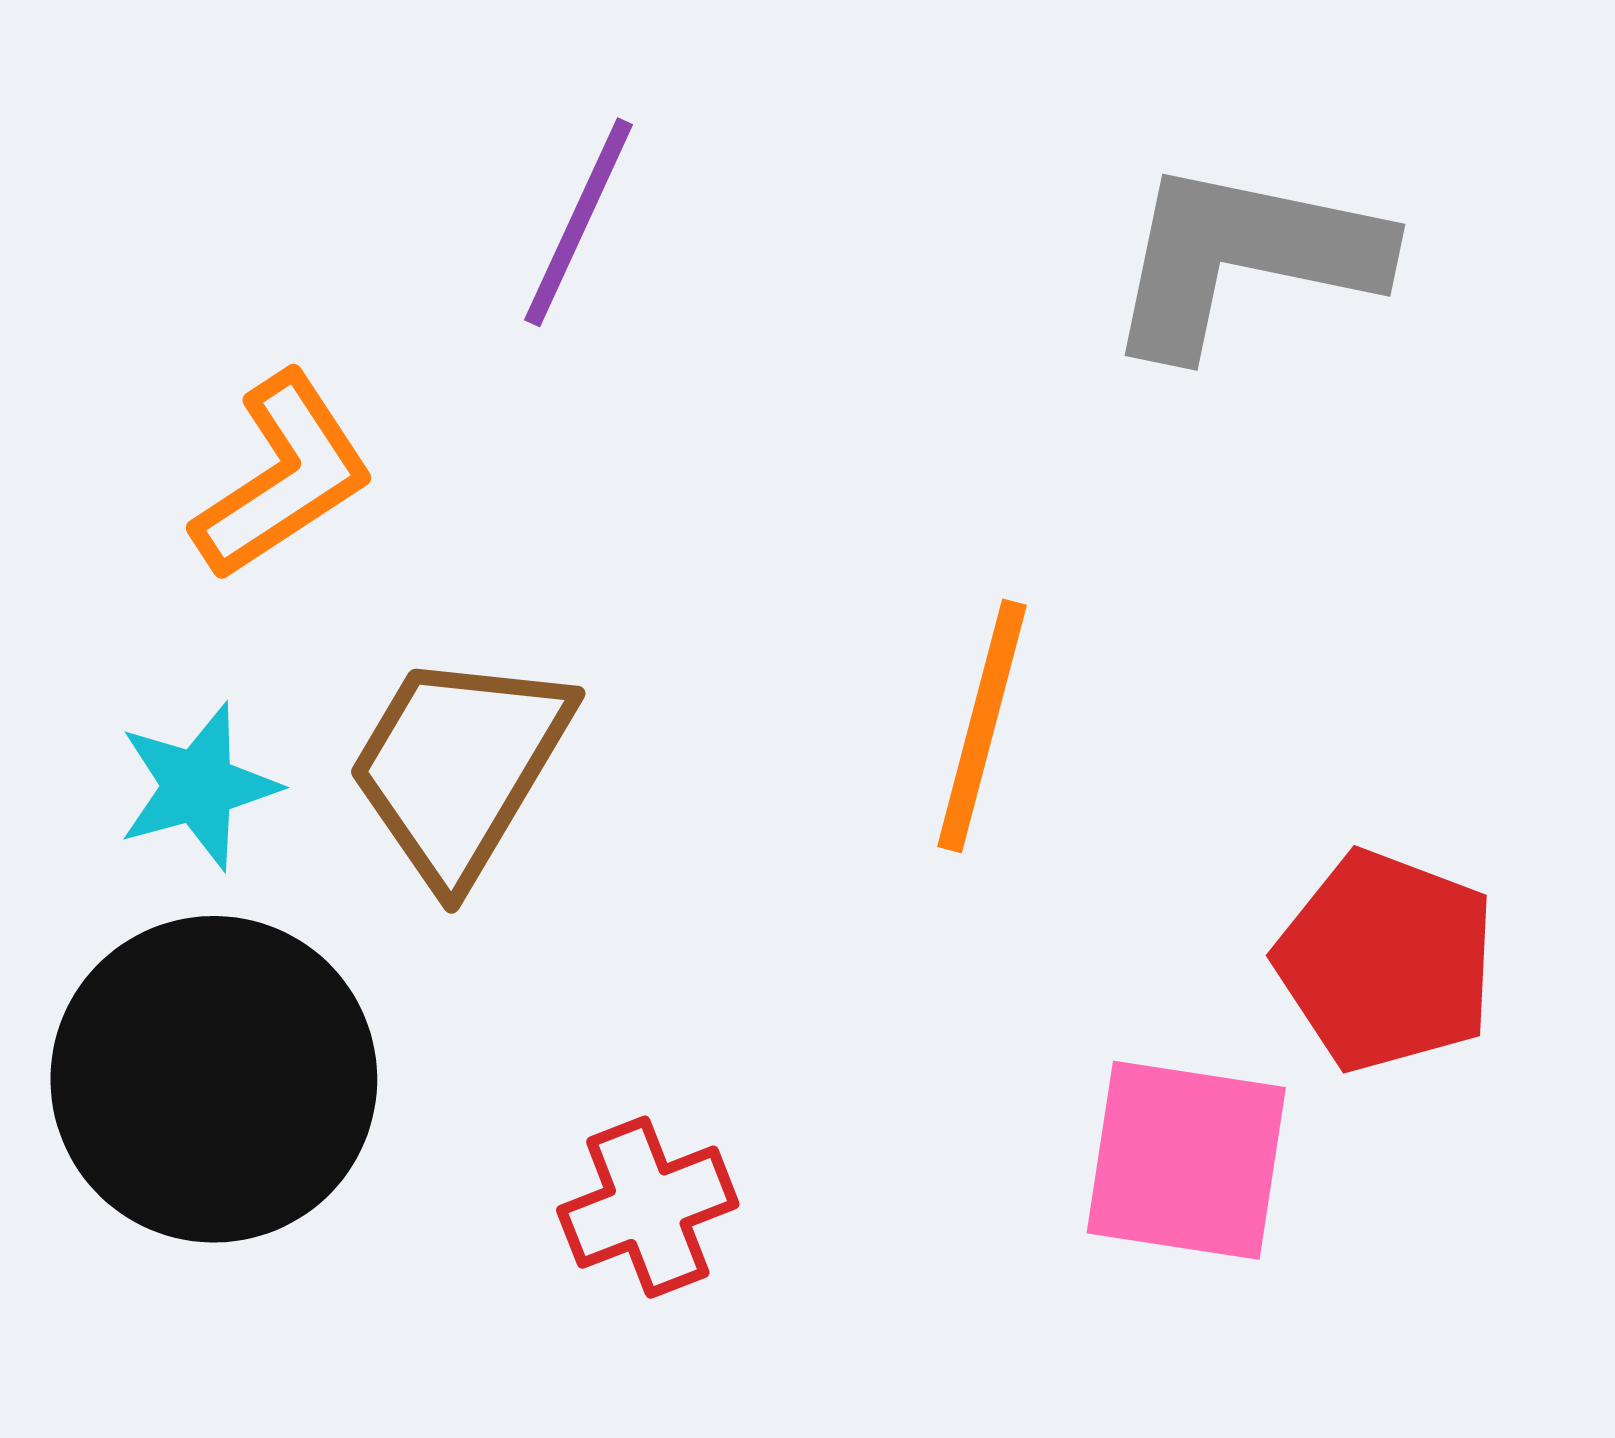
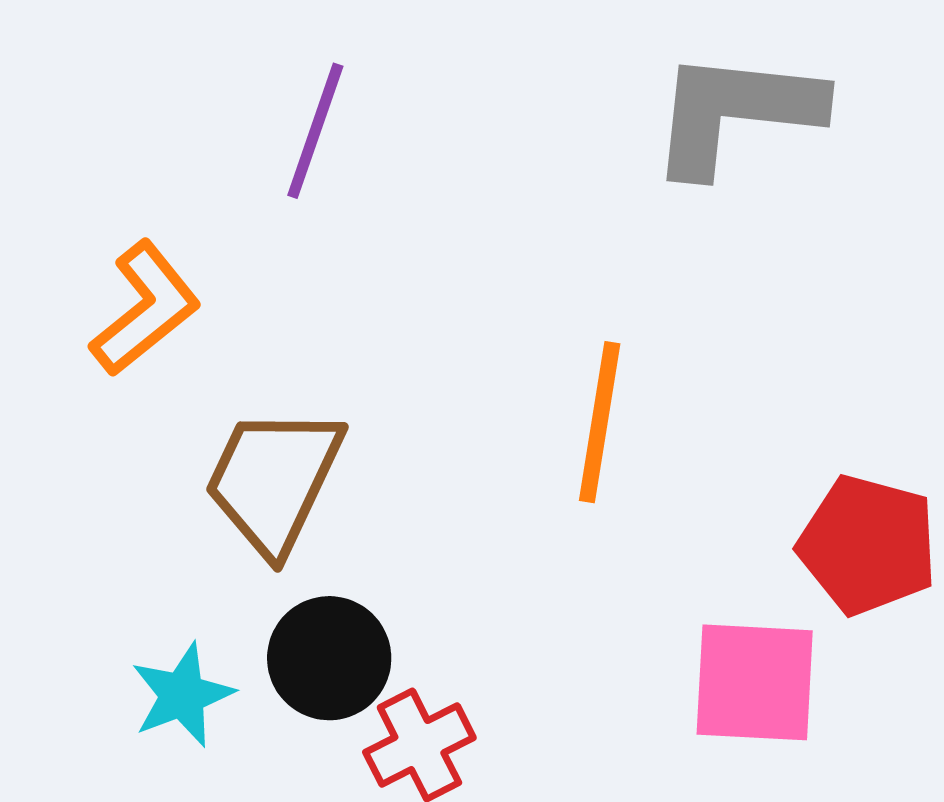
cyan star: (198, 786) -> (182, 695), moved
black circle: (214, 1079) -> (329, 658), moved, size x0.6

